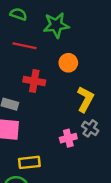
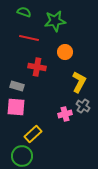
yellow rectangle: (29, 162) -> (33, 134), turned -36

